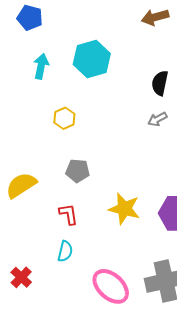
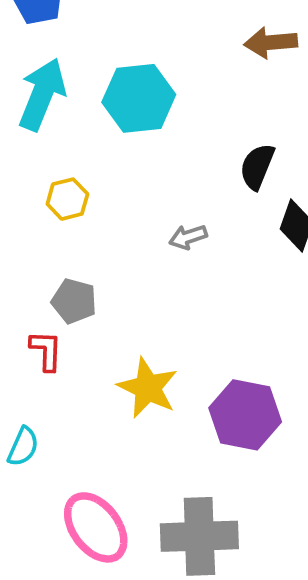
cyan arrow: (41, 66) -> (42, 94), size x1.5
gray arrow: (157, 119) -> (188, 237), moved
red L-shape: (68, 214) -> (46, 351), moved

